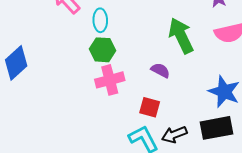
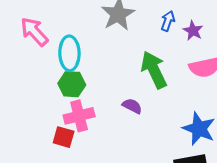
cyan ellipse: (100, 20) -> (69, 53), size x1.4
red square: (150, 107) -> (64, 137), moved

